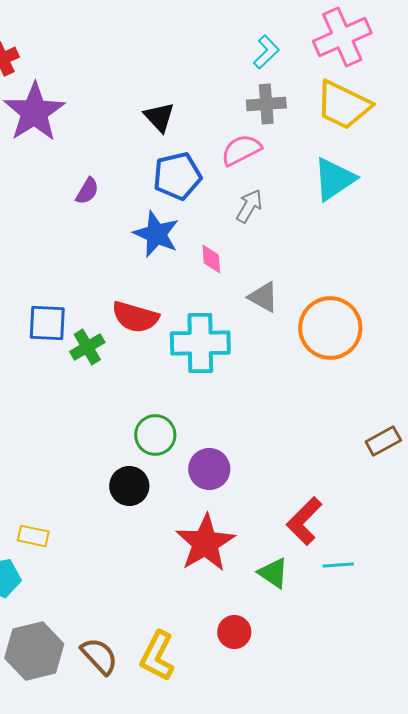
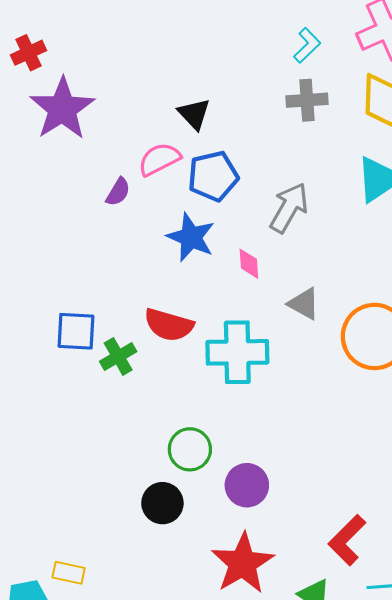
pink semicircle: (241, 150) -> (159, 159), moved
gray arrow: (249, 206) -> (289, 208), size x1.4
yellow rectangle: (33, 536) -> (69, 573), moved

